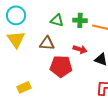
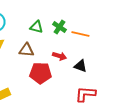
green cross: (80, 20) -> (59, 27), turned 32

